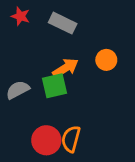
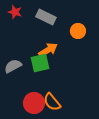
orange circle: (106, 60) -> (78, 31), moved
orange semicircle: (71, 139) -> (52, 102), turned -54

